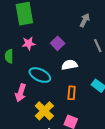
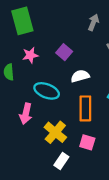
orange rectangle: (72, 93) -> (85, 108), size x1.5

